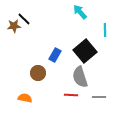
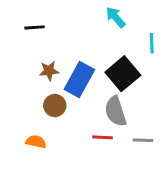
black line: (24, 19) -> (35, 27), turned -48
brown star: (14, 26) -> (49, 71), moved
blue rectangle: (55, 55) -> (79, 79), size x1.6

